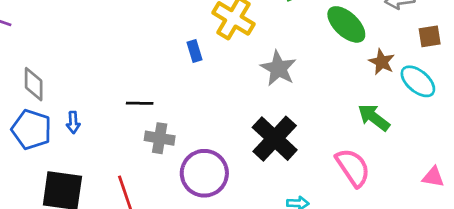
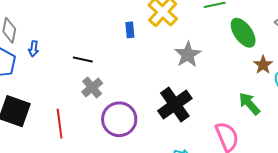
blue arrow: (73, 122) -> (34, 49), moved
gray cross: (160, 138) -> (92, 88), turned 30

